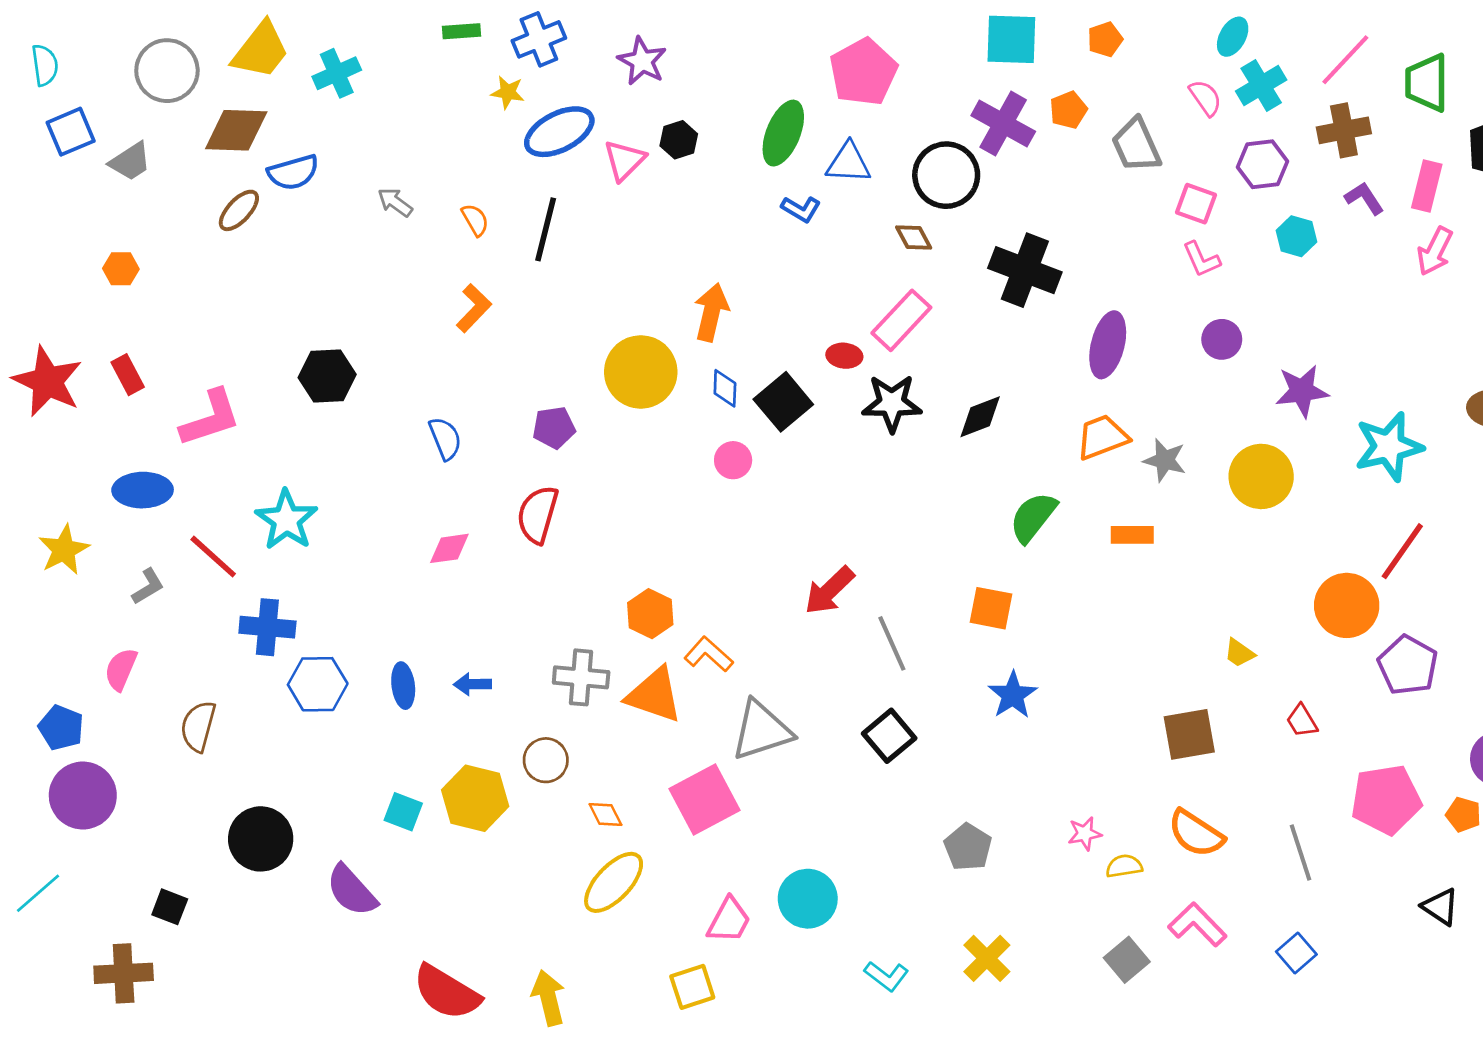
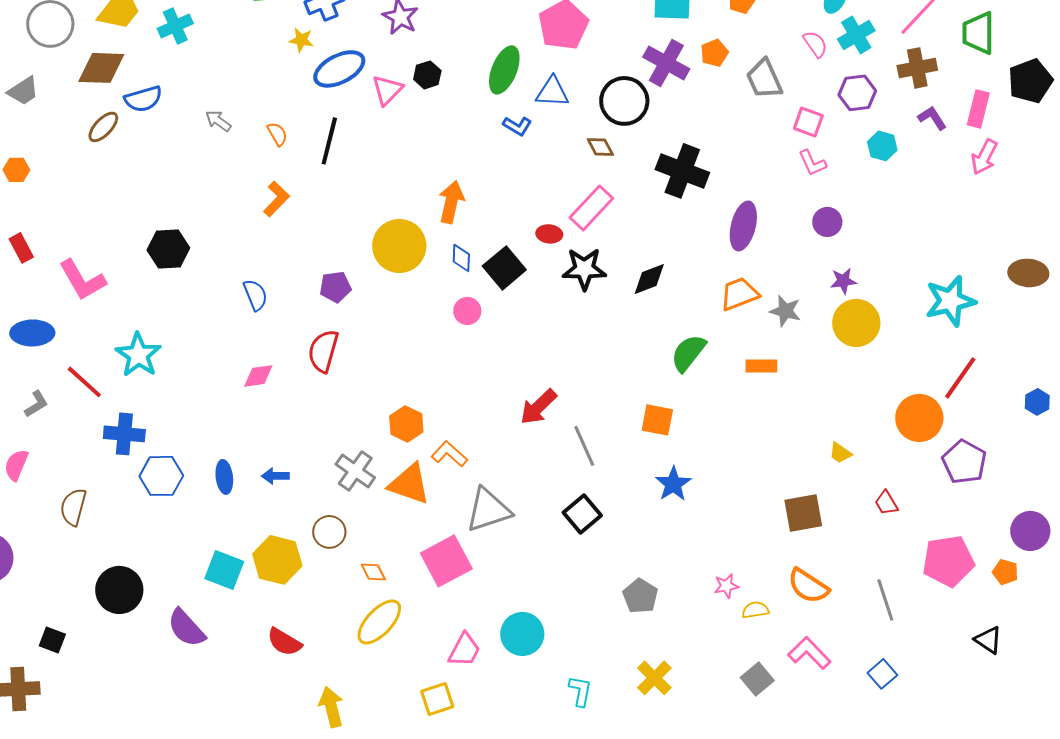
purple star: (1302, 391) -> (843, 281), moved, size x0.7
pink L-shape: (210, 418) -> (82, 280), turned 78
gray cross: (581, 677) -> (355, 471), turned 30
cyan square: (403, 812) -> (224, 570), size x1.4
cyan L-shape: (886, 976) -> (580, 691), turned -116
red semicircle: (447, 992) -> (284, 642), moved, size x0.7

